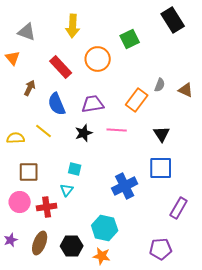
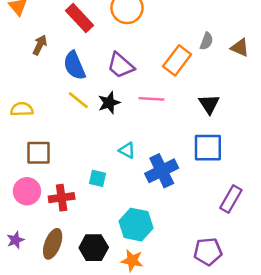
purple trapezoid: (93, 104) -> (121, 66), turned -130
yellow line: (44, 131) -> (78, 100), moved
cyan square: (75, 169) -> (98, 178), moved
cyan triangle: (67, 190) -> (127, 150), moved, turned -40

